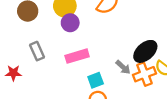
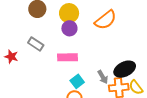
gray rectangle: (37, 51) -> (36, 44), turned -49
cyan square: (96, 80) -> (77, 81), turned -32

